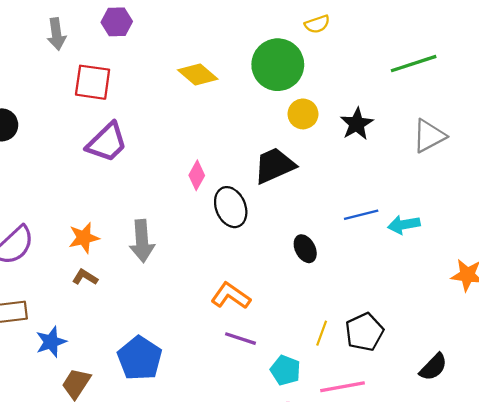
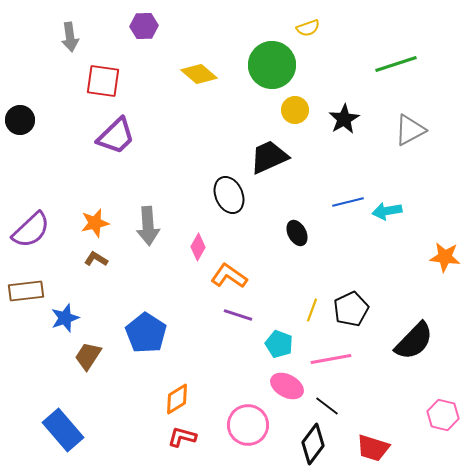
purple hexagon: (117, 22) -> (144, 26), moved
pink diamond: (197, 175) -> (198, 247), moved
black semicircle: (433, 367) -> (414, 341), size x1.5

